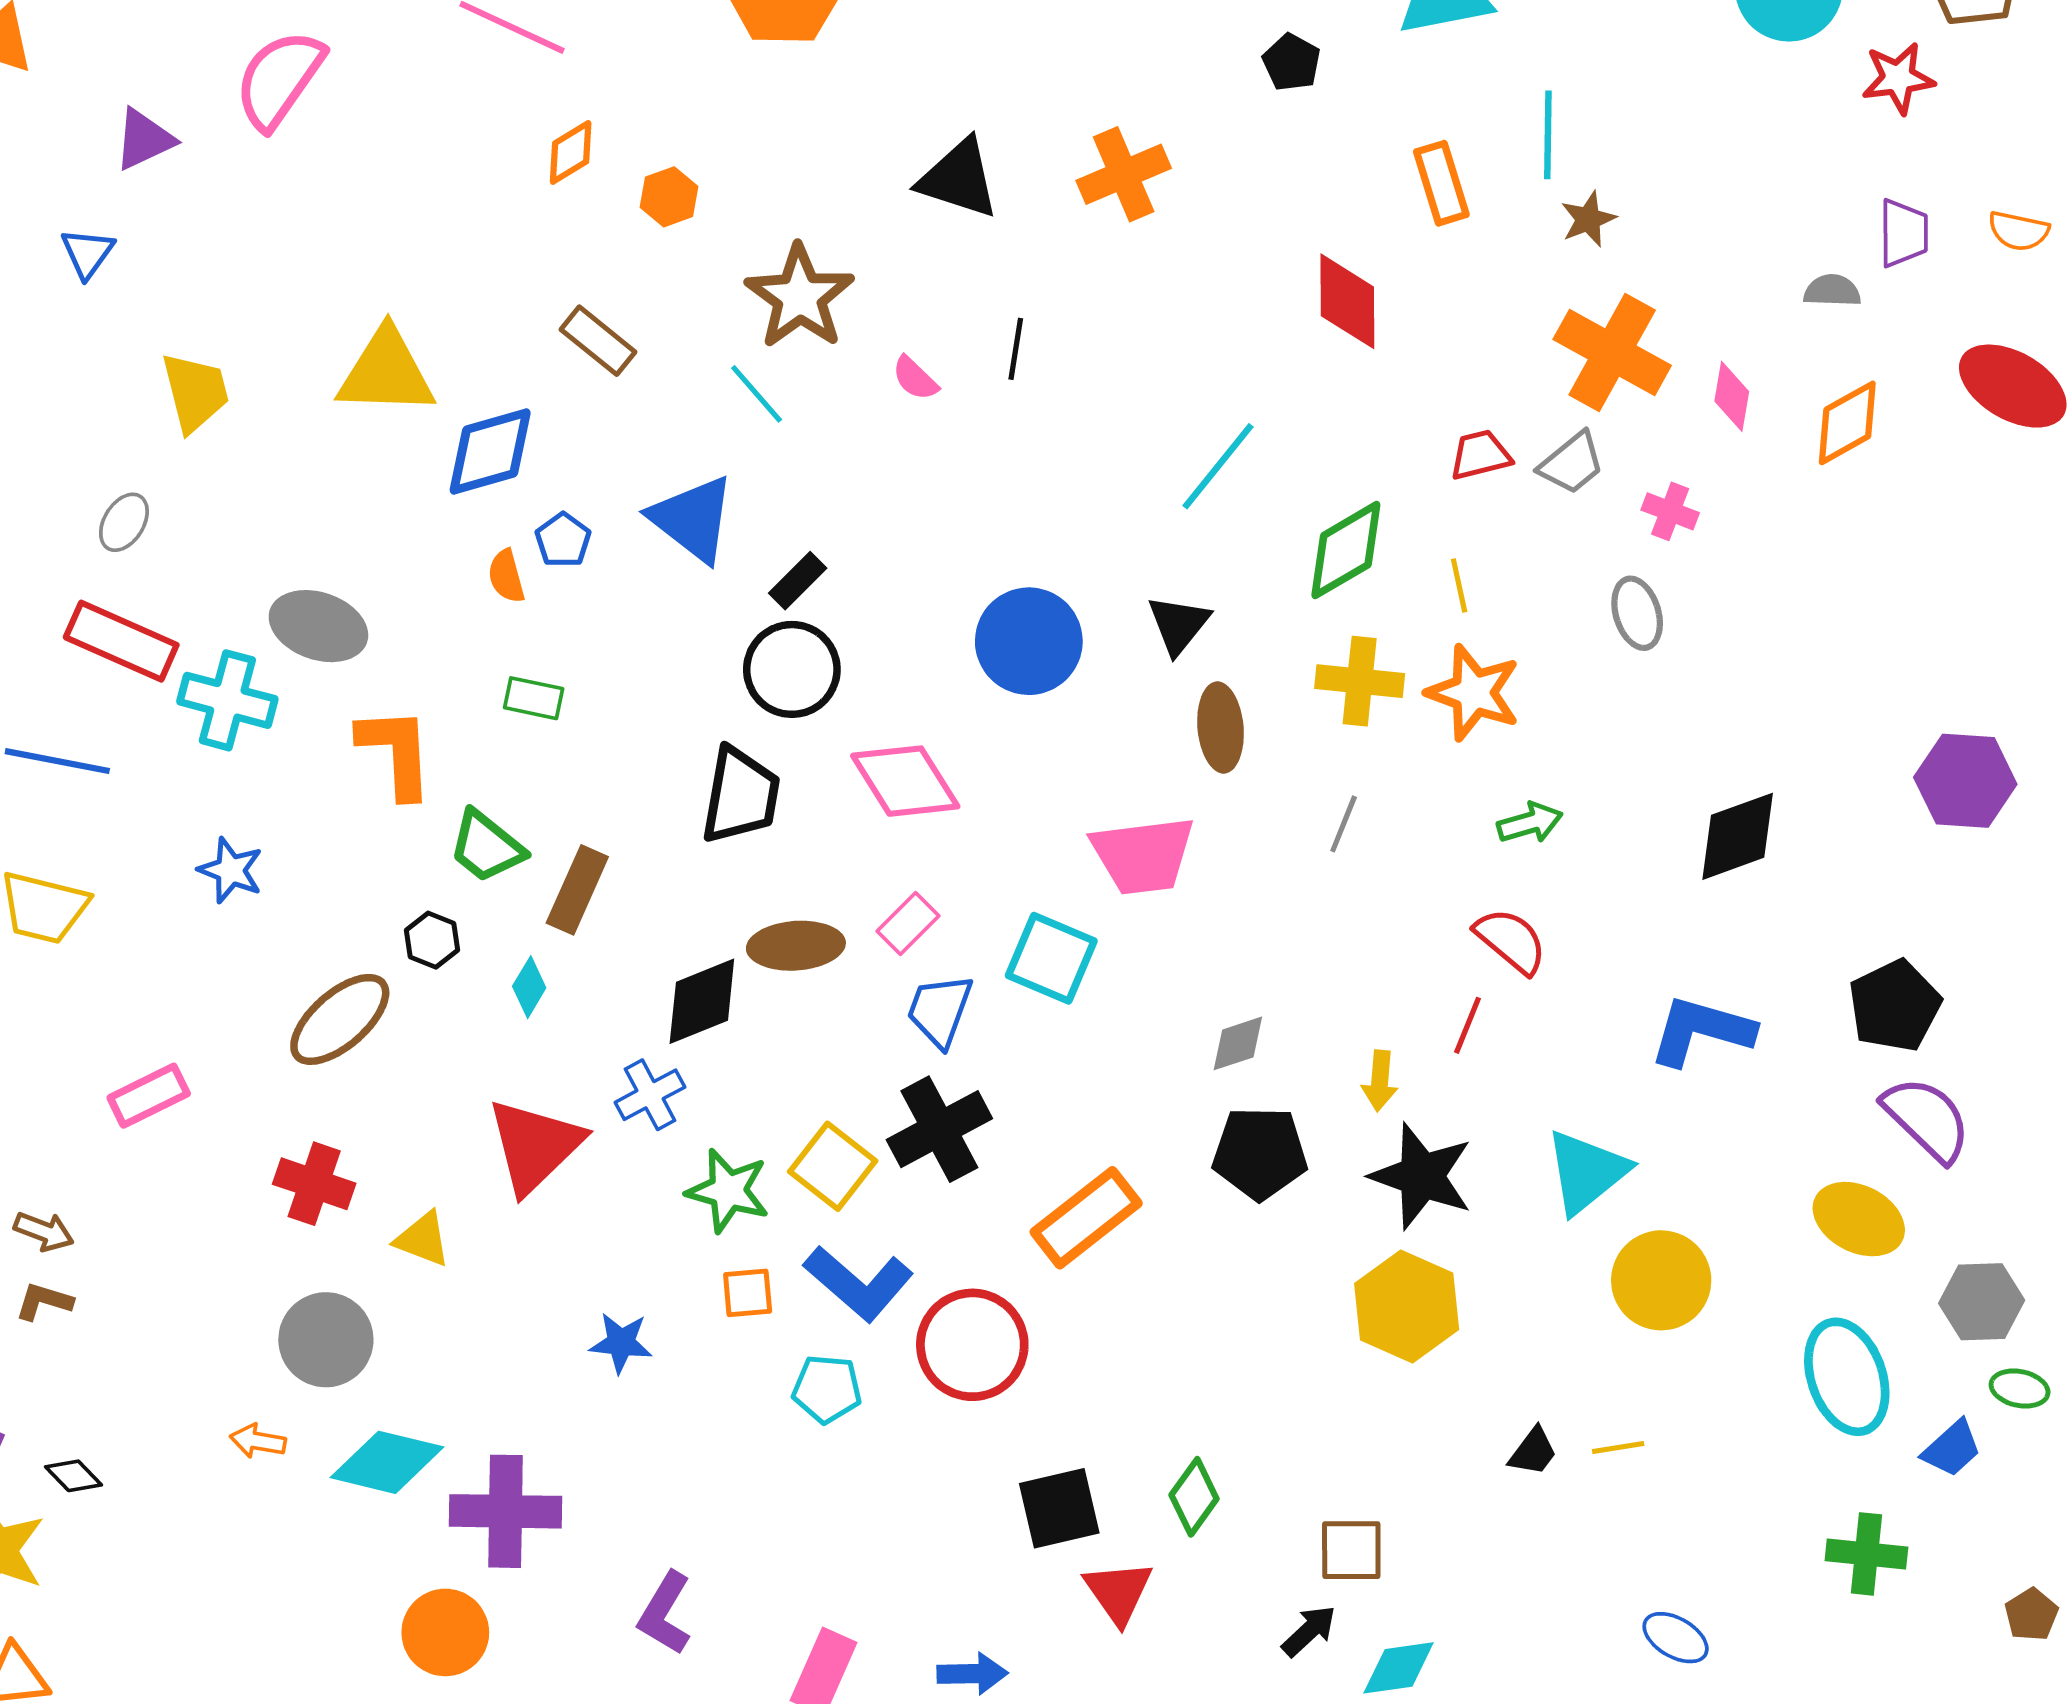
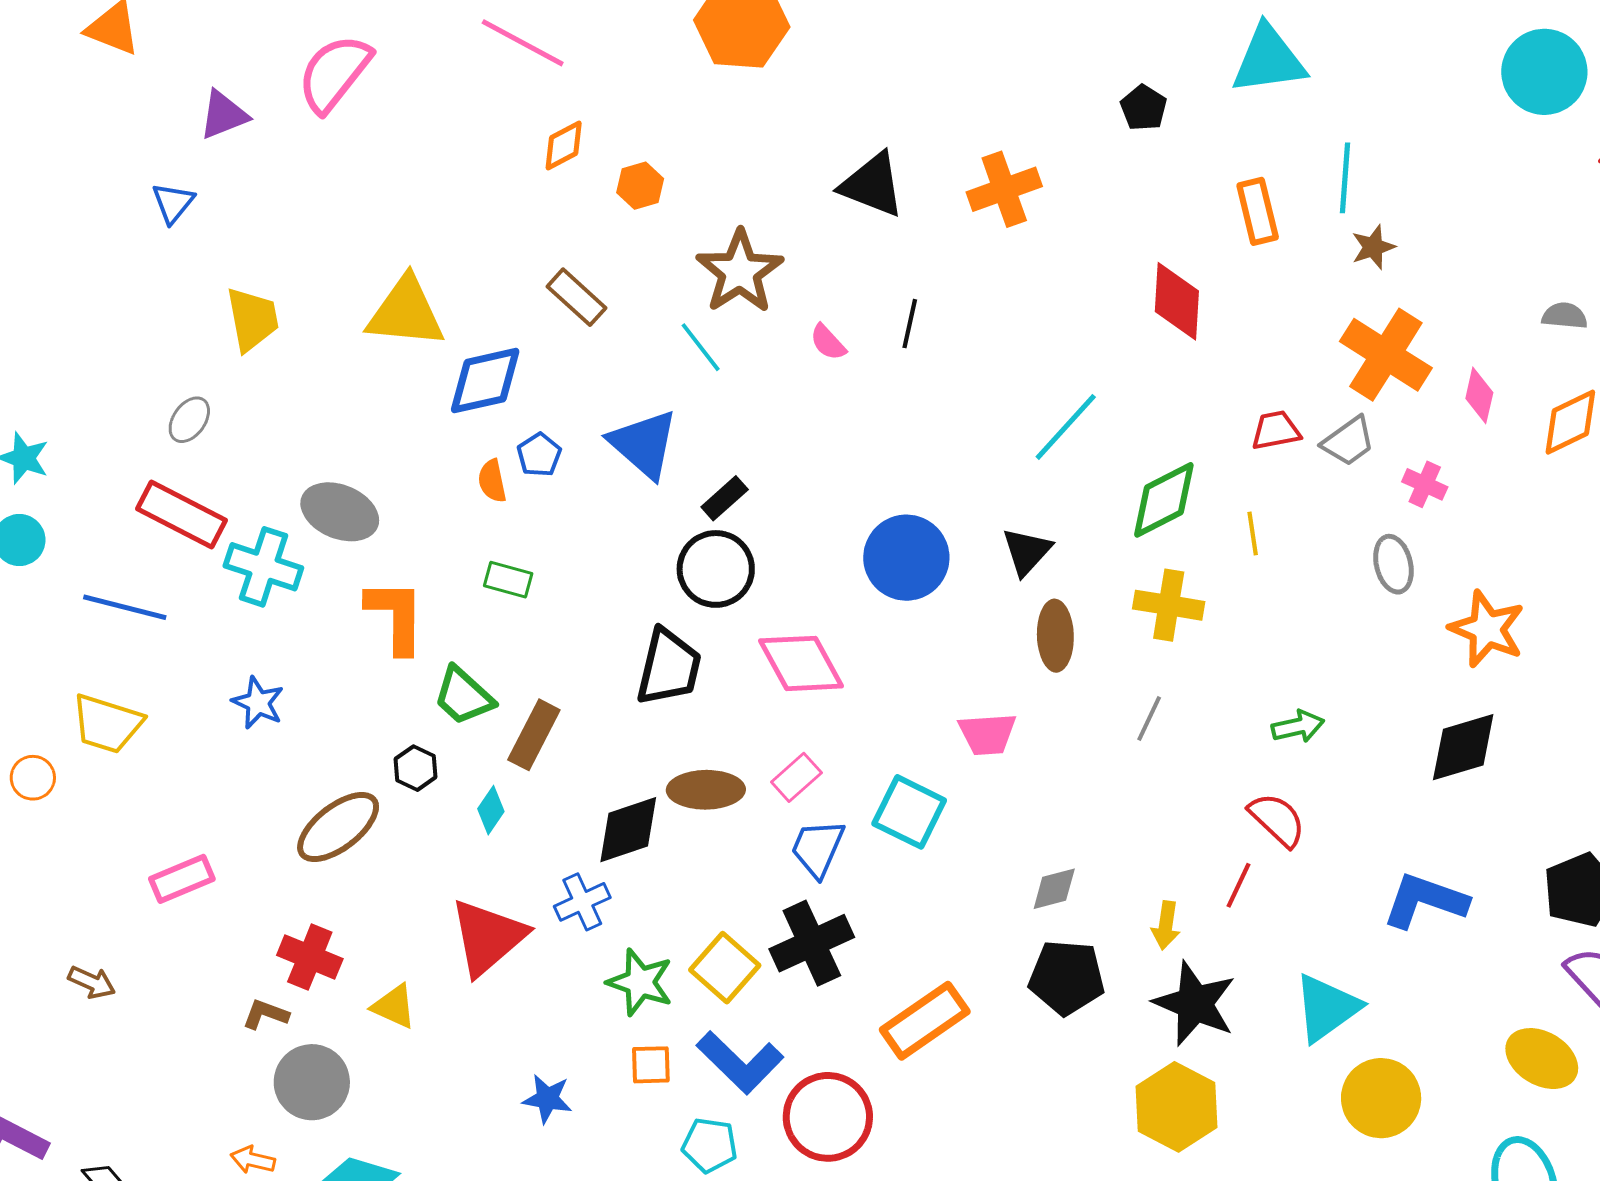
orange star: (1474, 693) -> (1487, 629), moved
pink trapezoid: (1143, 855) -> (987, 734), size x0.7
brown L-shape: (44, 1301) -> (266, 1014), moved

